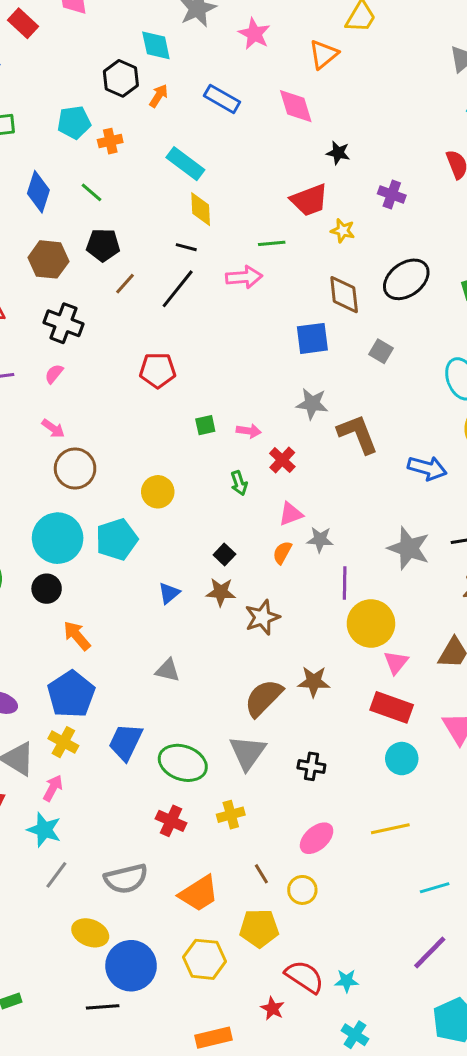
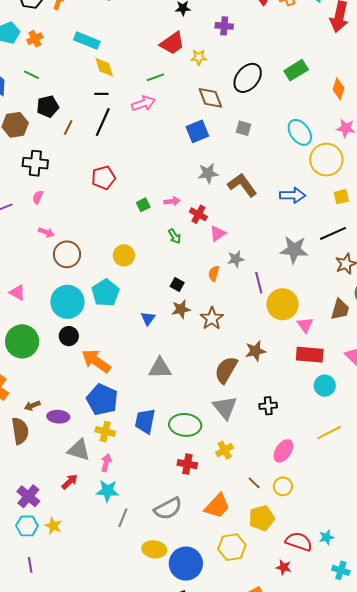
pink triangle: (291, 514) -> (218, 234), moved
orange arrow: (77, 636) -> (96, 361), size x1.4
gray triangle: (168, 670) -> (160, 368), size x1.4

